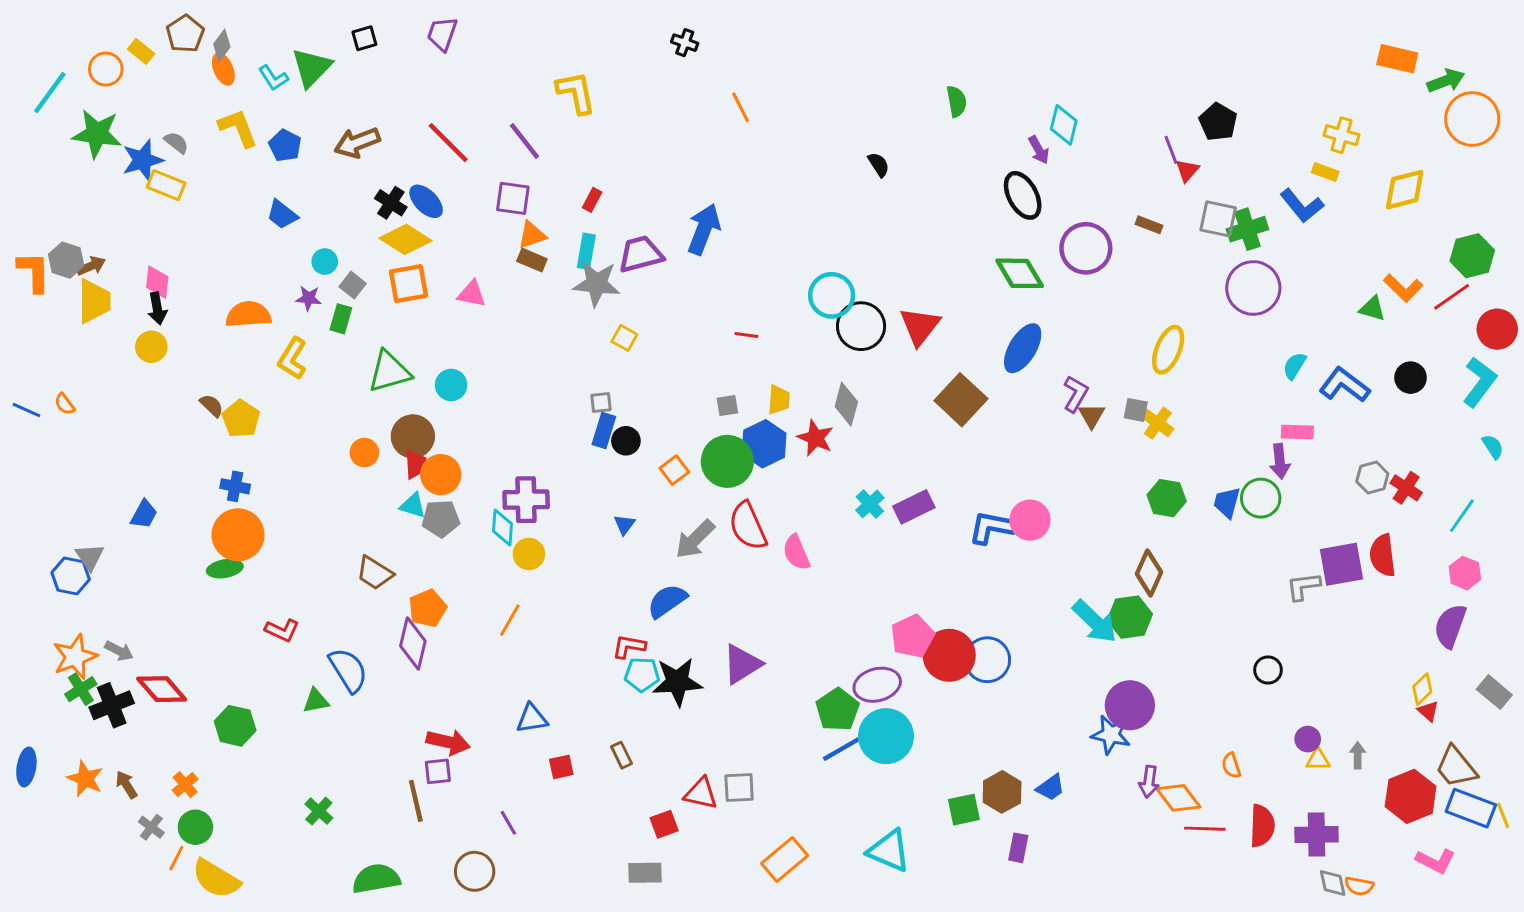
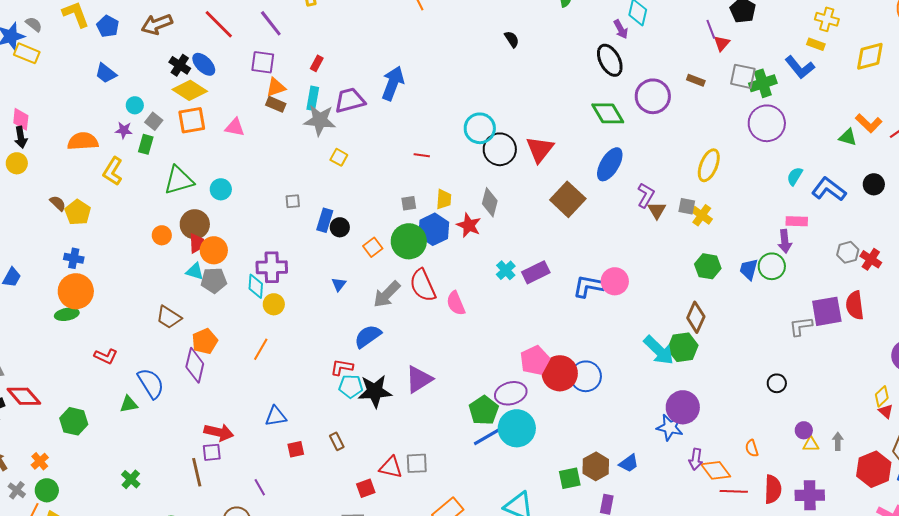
gray square: (601, 403) -> (293, 201), moved

